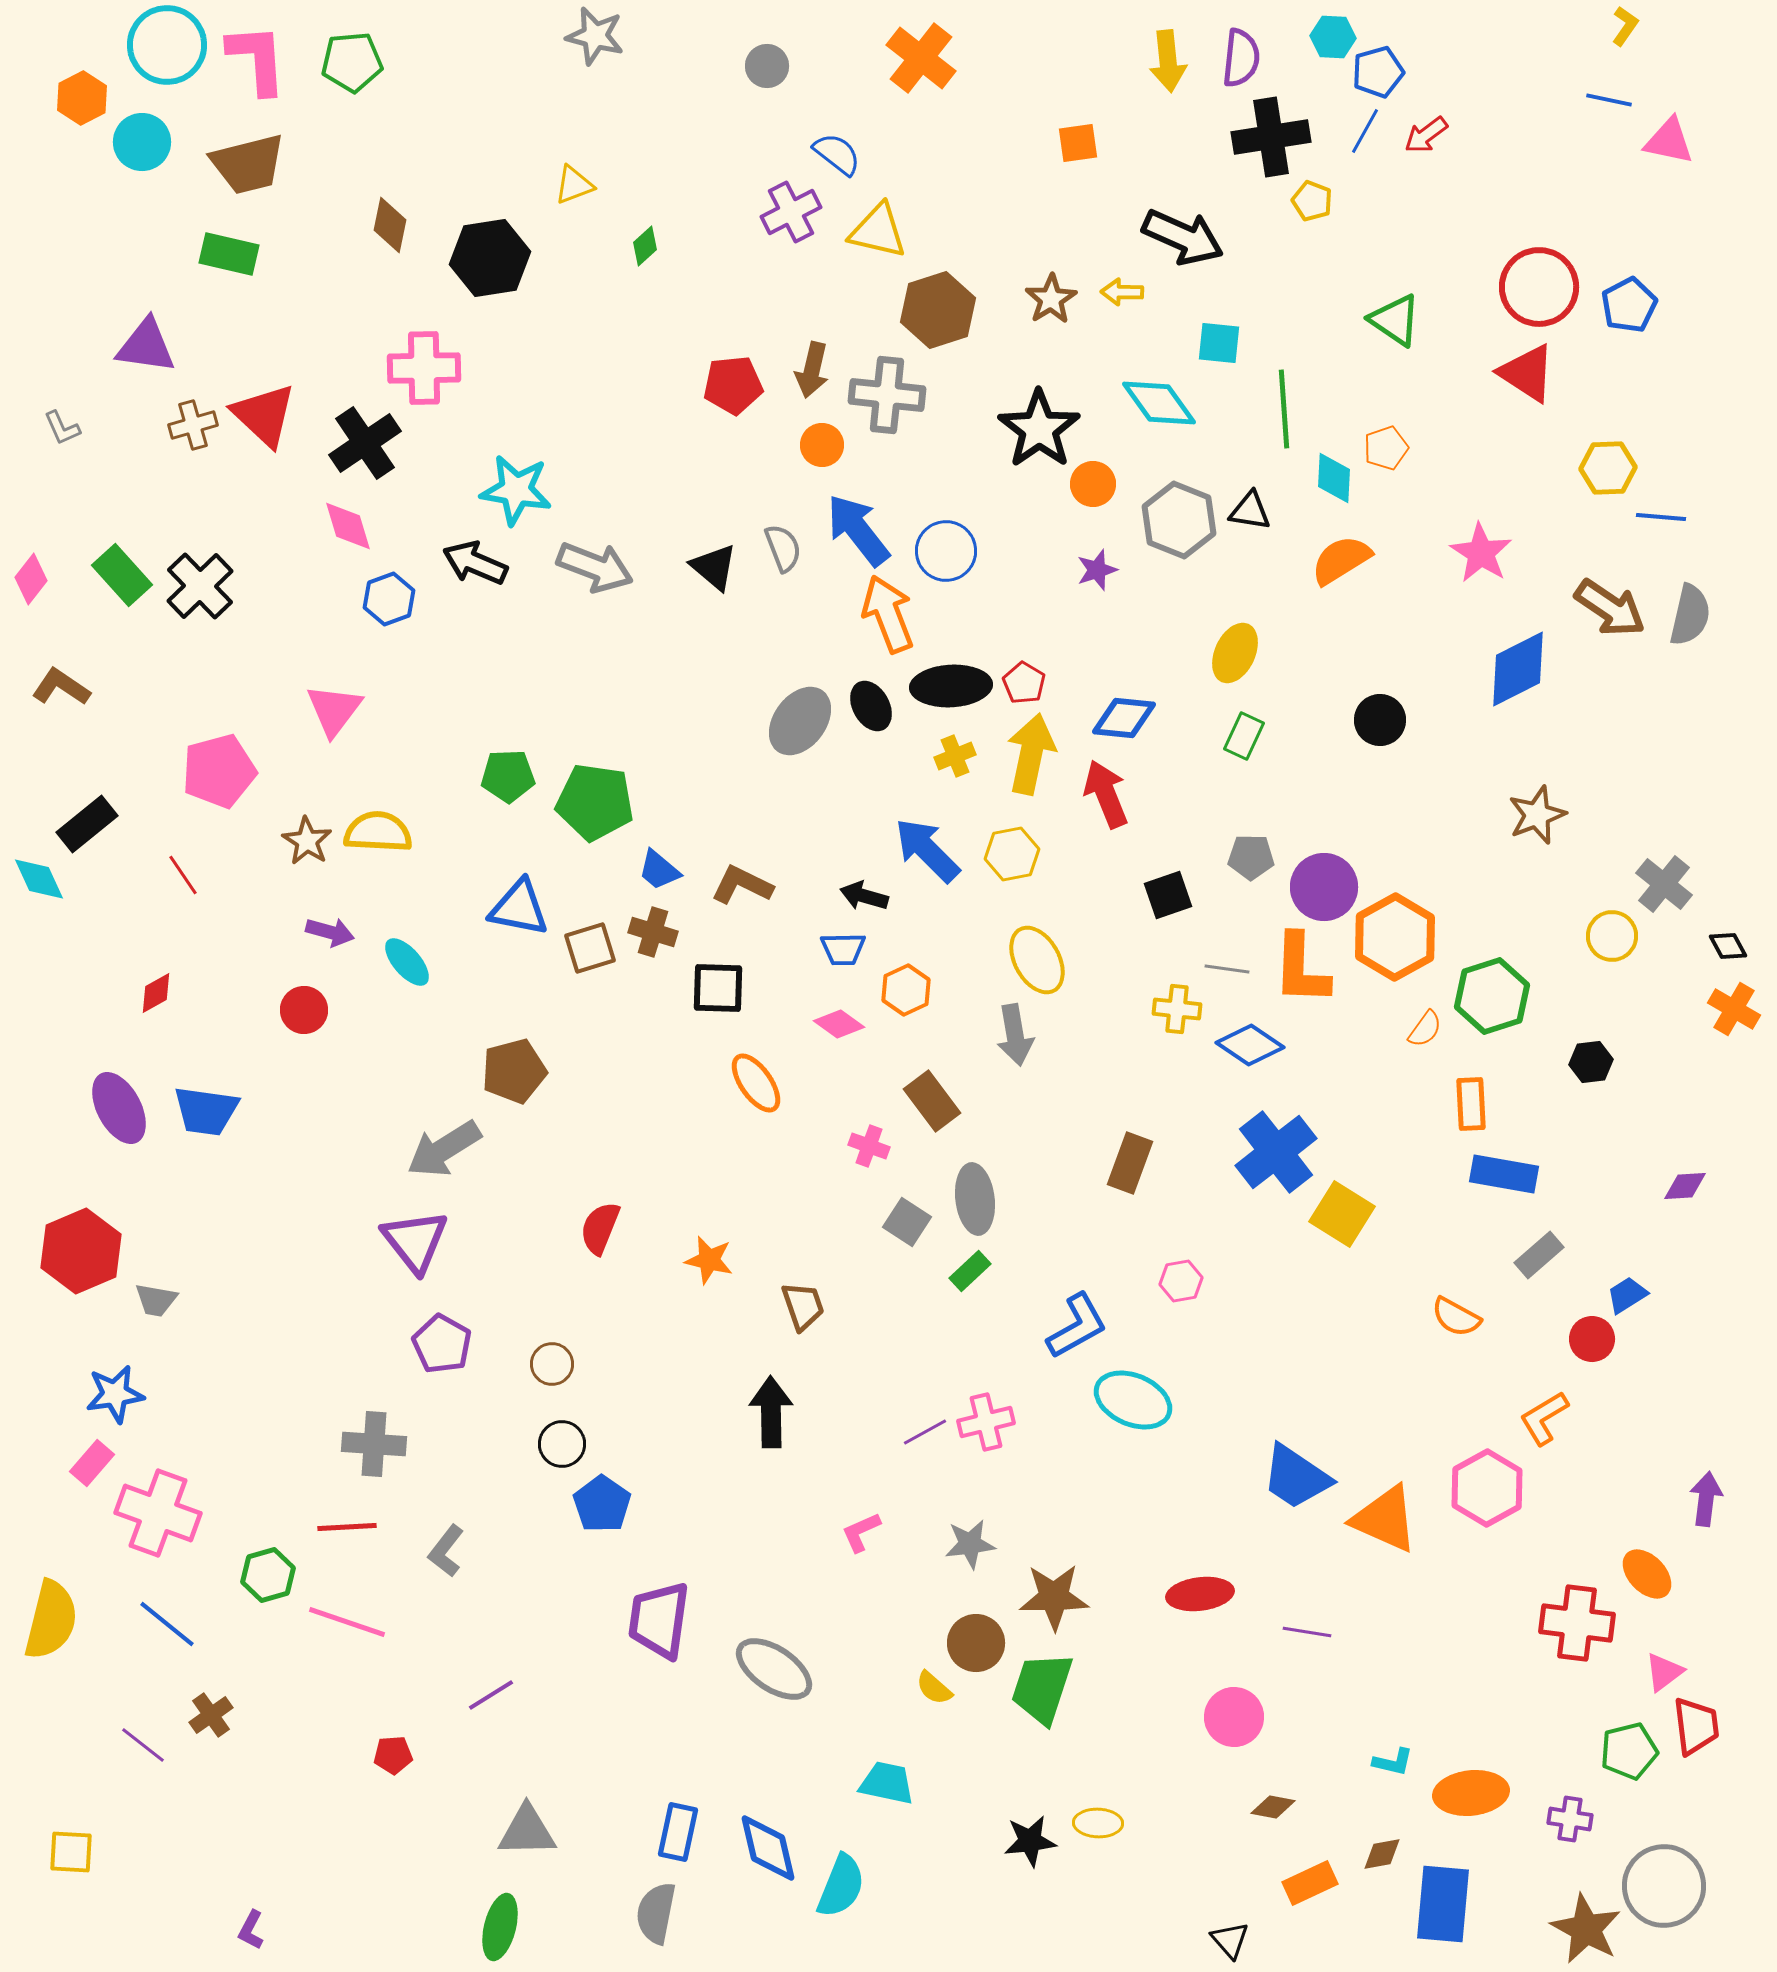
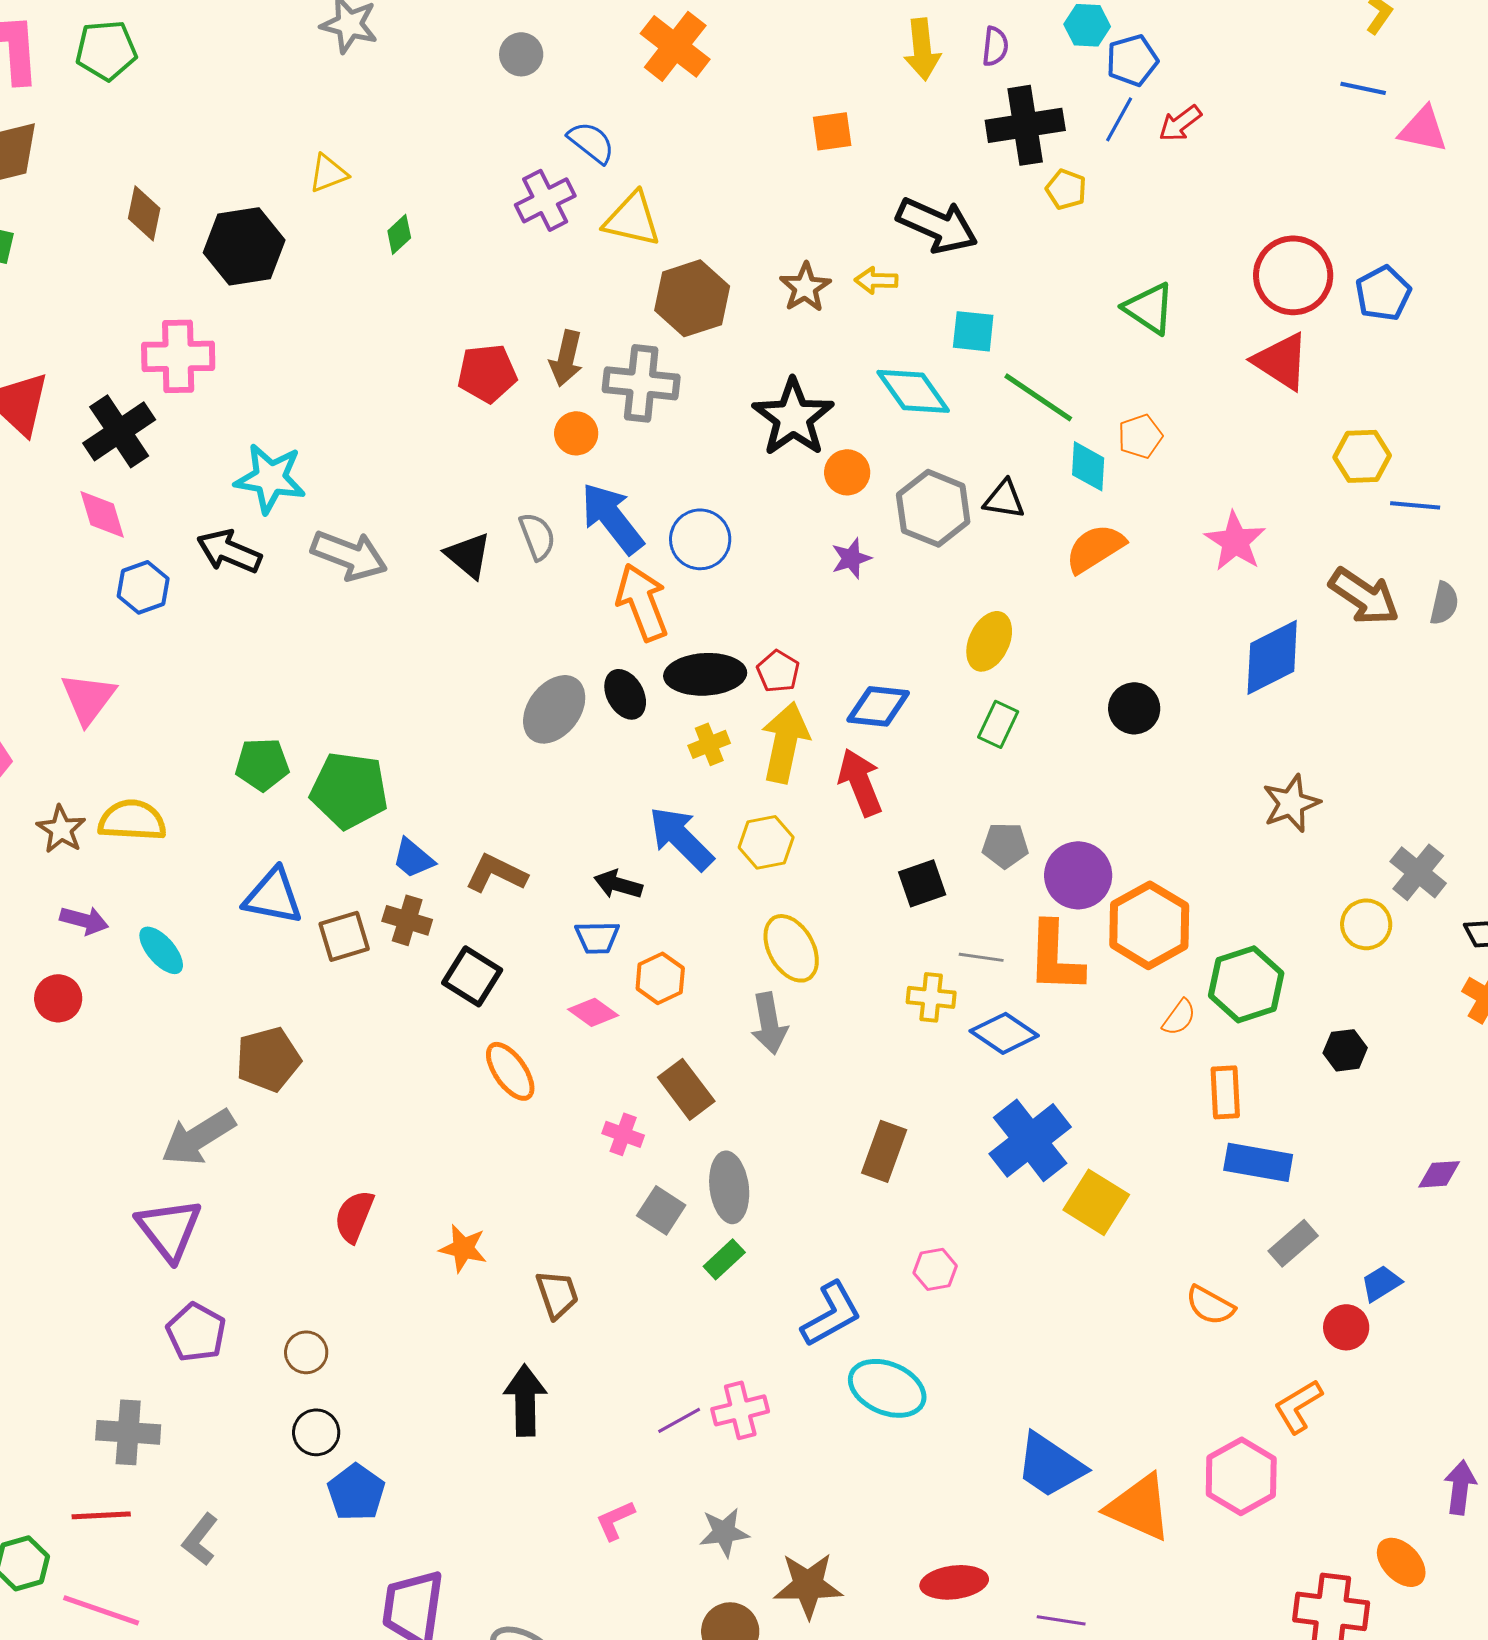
purple semicircle: (1241, 58) -> (995, 46), size x0.7
green line: (1284, 409) -> (1038, 397), turned -52
gray semicircle: (1690, 615) -> (1444, 603), size x0.7
black square: (718, 988) -> (472, 976), turned 30

